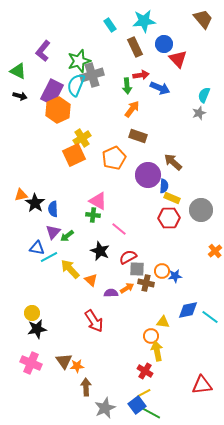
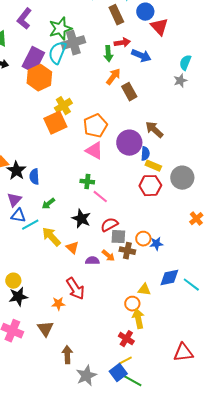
brown rectangle: (138, 136) -> (129, 92), moved, turned 42
pink triangle: (98, 201) -> (94, 151), moved
green cross: (93, 215) -> (87, 182), moved
purple triangle: (53, 232) -> (14, 200), moved
orange arrow: (127, 288) -> (108, 256), turned 72
orange star: (77, 366) -> (58, 304), moved

